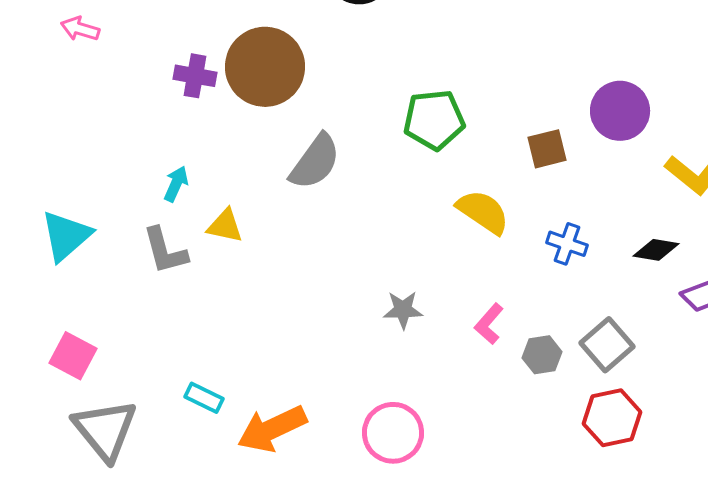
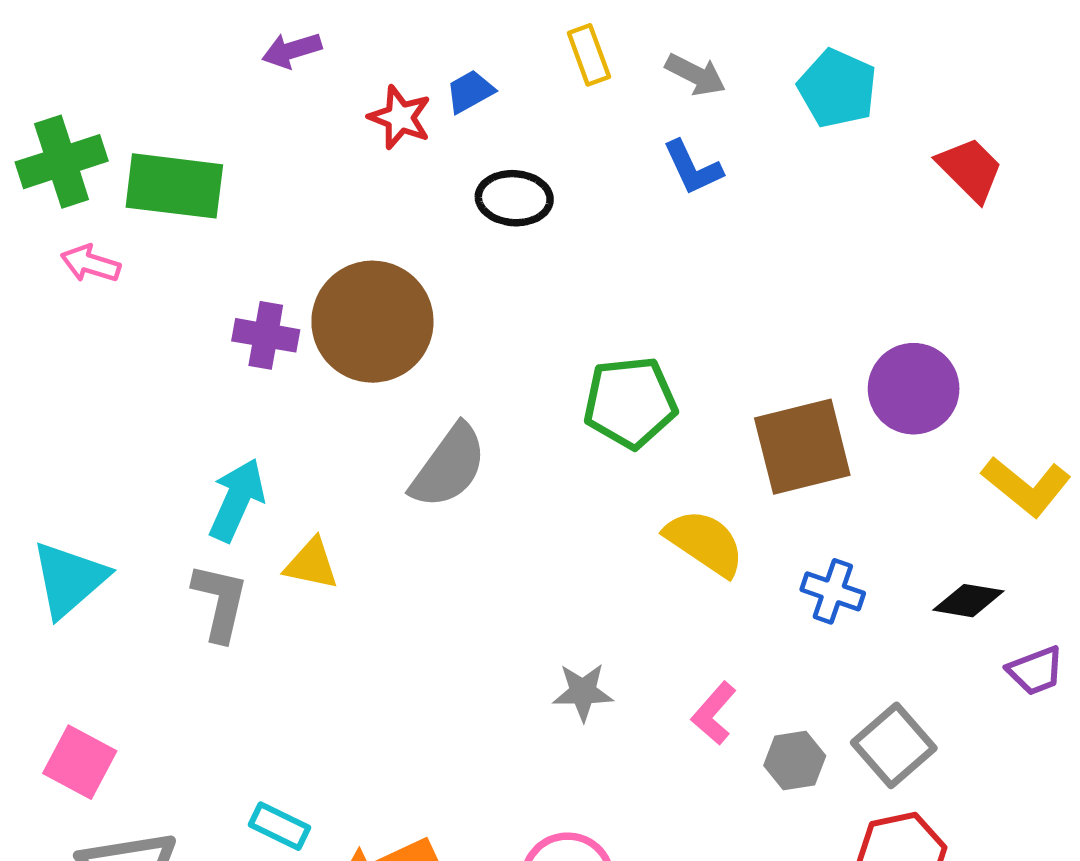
brown square: (547, 149) -> (802, 447), size x1.6
cyan arrow: (176, 184) -> (237, 500), size x1.5
gray L-shape: (165, 251) -> (220, 602), turned -152

